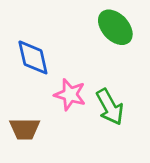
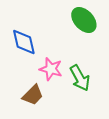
brown trapezoid: (25, 129) -> (33, 95), moved, turned -45

